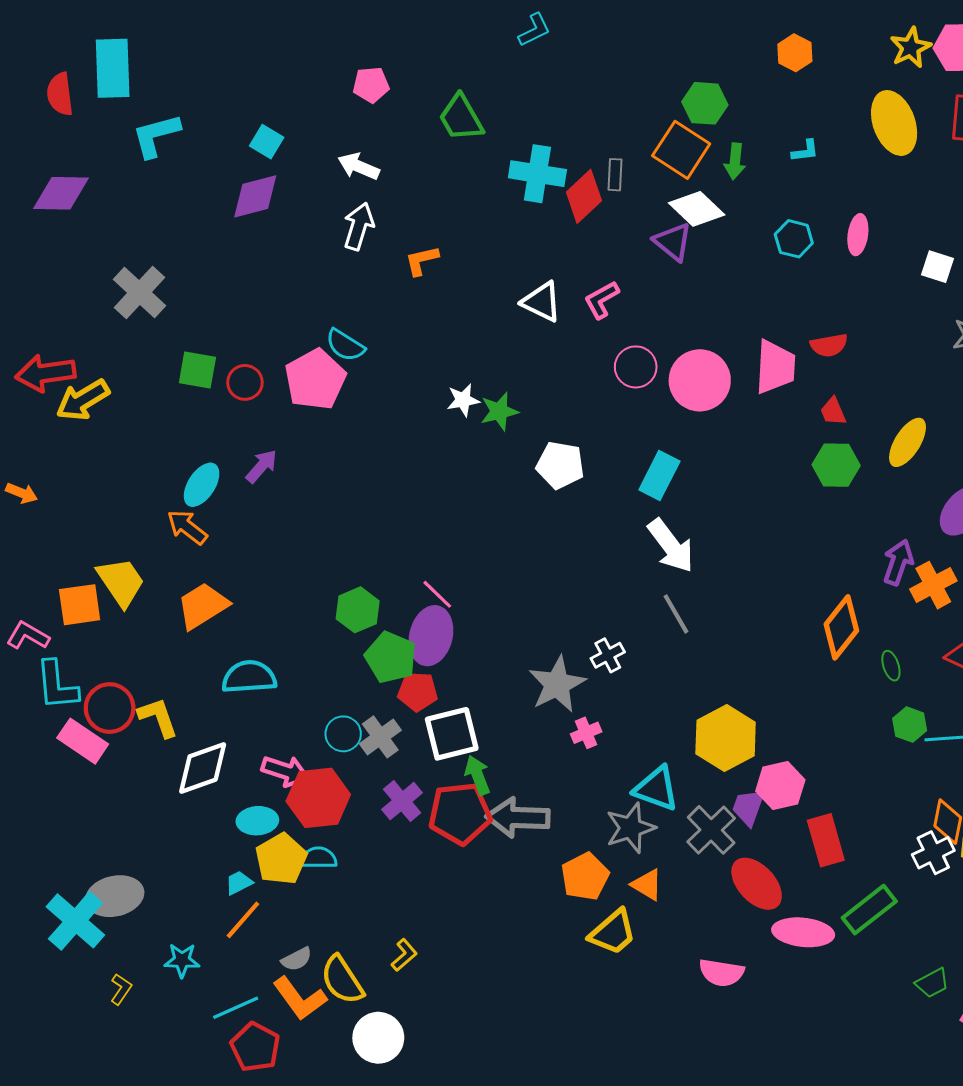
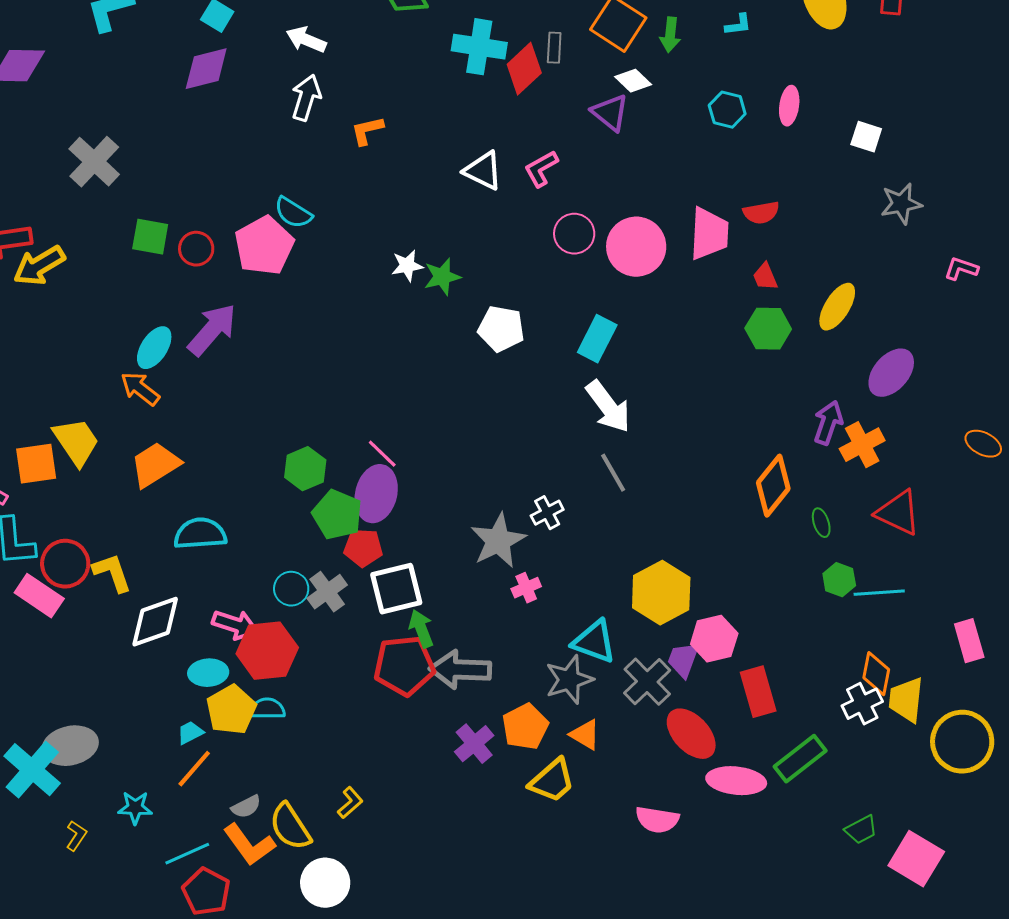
white diamond: (697, 209) -> (633, 81), size x0.7
purple arrow: (261, 466) -> (212, 330), size x1.6
purple cross: (402, 801) -> (474, 744), moved

